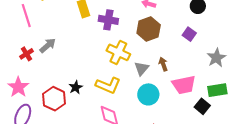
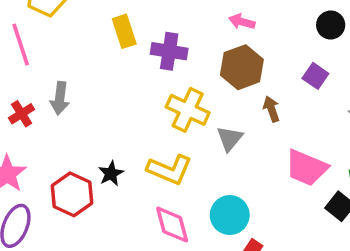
gray arrow: (48, 45) -> (60, 98), turned 138
brown arrow: (163, 64) -> (271, 109), moved
pink trapezoid: (184, 85) -> (306, 168), turned 35
cyan circle: (148, 94) -> (230, 215), moved

